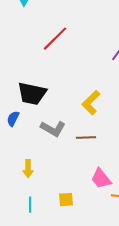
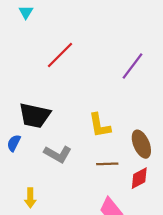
yellow L-shape: (91, 103) -> (100, 125), turned -55
brown line: (86, 138) -> (107, 164), moved

